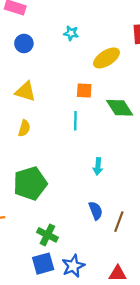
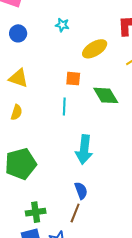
cyan arrow: (98, 166) -> (84, 150), size x1.8
brown line: (119, 222) -> (75, 213), moved
green cross: (47, 235) -> (36, 212), turned -36

